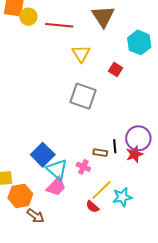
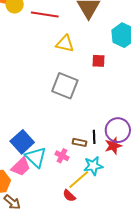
yellow triangle: (81, 54) -> (65, 44), turned -48
red square: (116, 70) -> (98, 61), turned -32
pink trapezoid: (56, 187) -> (21, 167), moved
cyan star: (122, 197) -> (93, 166), moved

